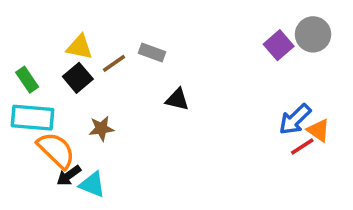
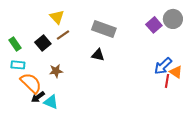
yellow triangle: (80, 47) -> (57, 17), moved, turned 35
gray rectangle: (152, 52) -> (104, 29), moved, size x1.6
cyan rectangle: (33, 118) -> (18, 65), size x0.6
red line: (302, 147) -> (167, 81), turned -48

